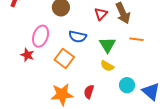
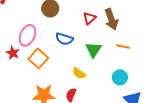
orange square: (64, 58) -> (38, 58), moved
yellow semicircle: (107, 66) -> (79, 73), moved
cyan circle: (127, 85) -> (120, 77), moved

